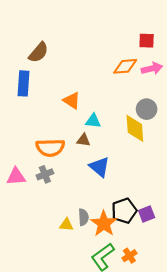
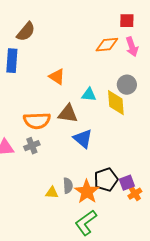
pink arrow: (152, 68) -> (132, 47), turned 84
cyan triangle: (93, 121) -> (89, 95), moved
brown triangle: (83, 140) -> (68, 114), size x1.5
orange cross: (129, 256) -> (135, 194), moved

